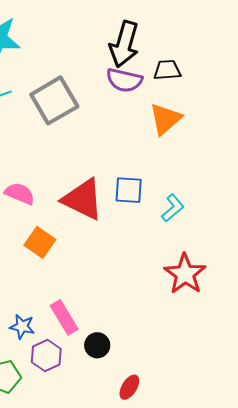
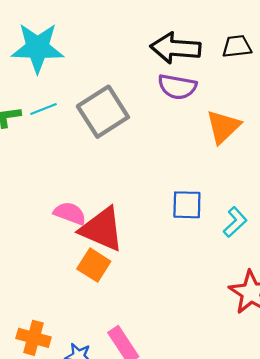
black arrow: (124, 44) -> (175, 48), turned 81
black trapezoid: (167, 70) -> (237, 46), moved
red triangle: (83, 199) -> (102, 229), moved

